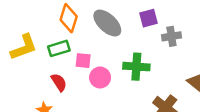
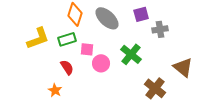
green cross: (136, 67) -> (131, 54), turned 35

